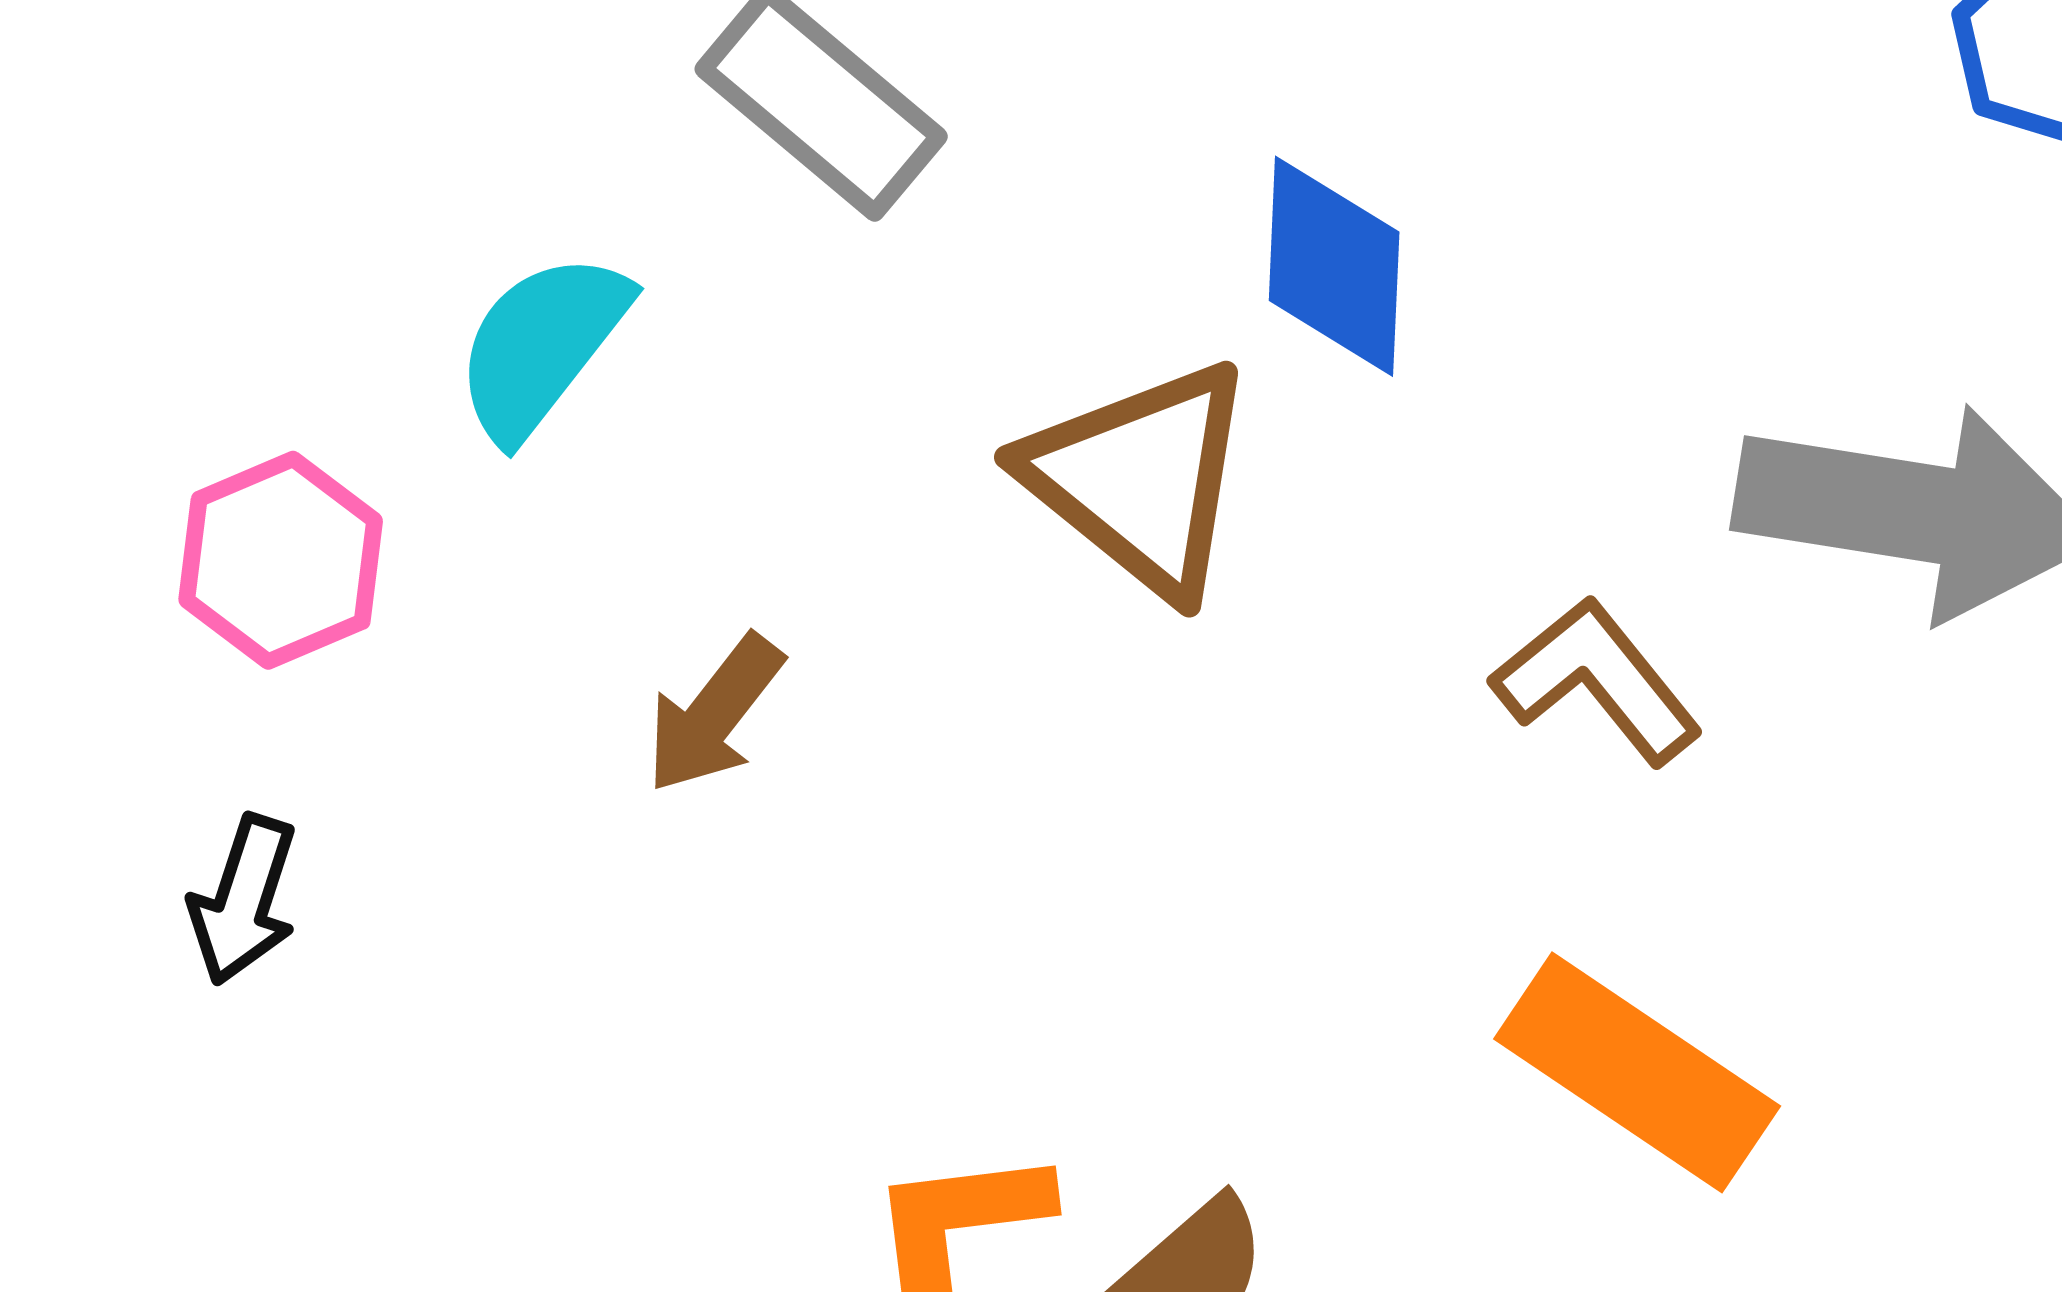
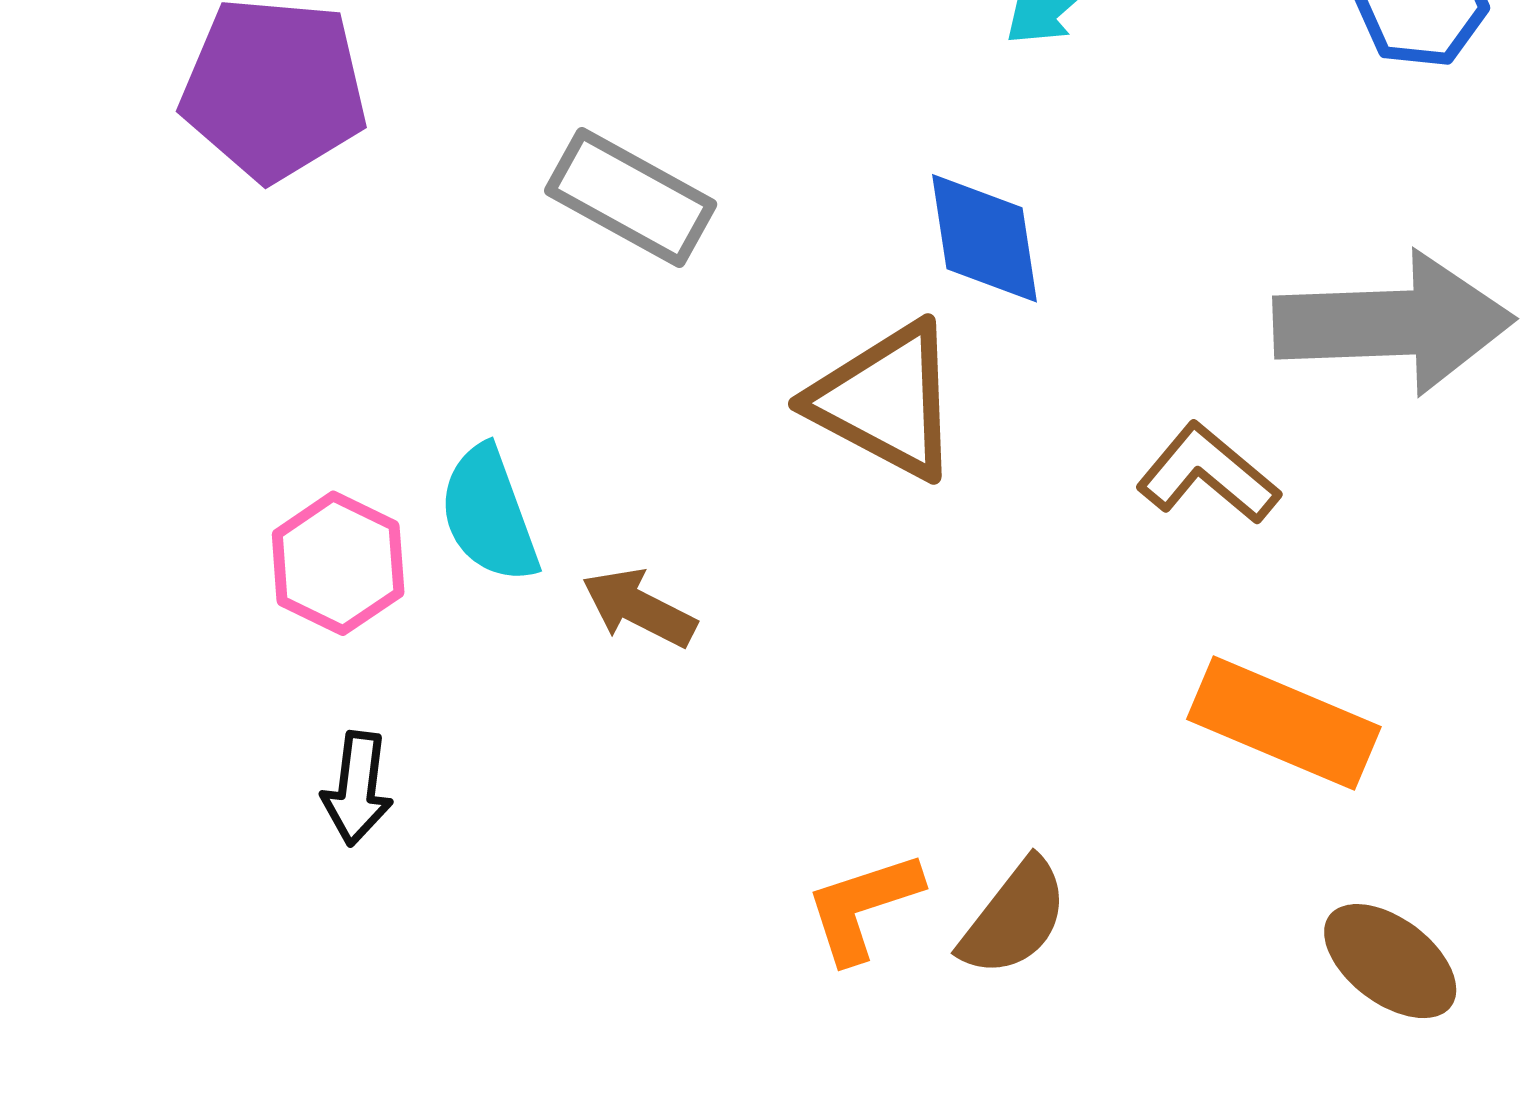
cyan semicircle: (542, 346) -> (489, 514), moved, turned -47
brown arrow: (714, 714) -> (639, 608), turned 90

